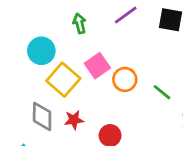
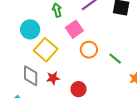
pink square: (97, 66) -> (74, 29), moved

